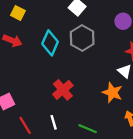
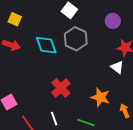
cyan diamond: (50, 43) -> (46, 45), turned -40
orange star: (112, 93) -> (100, 97), moved

